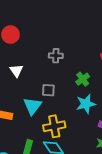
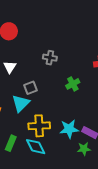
gray square: (48, 90) -> (31, 88), moved, turned -32
cyan star: (86, 104) -> (69, 129), moved

